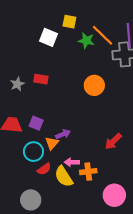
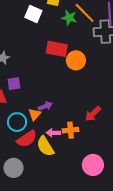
red rectangle: (41, 79) -> (57, 49), moved, size x1.5
purple square: (36, 123) -> (14, 84), moved, turned -32
red semicircle: (44, 169) -> (27, 139), size x1.5
orange cross: (88, 172) -> (71, 130), moved

